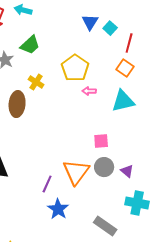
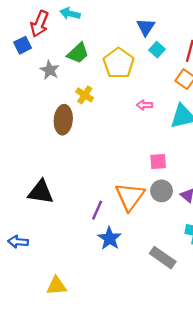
cyan square: (110, 28) -> (157, 50), moved
yellow pentagon: (75, 68) -> (119, 63), moved

